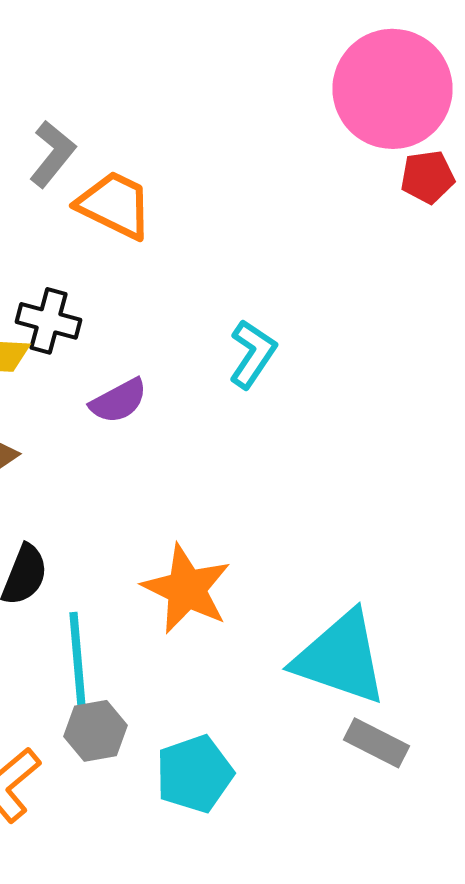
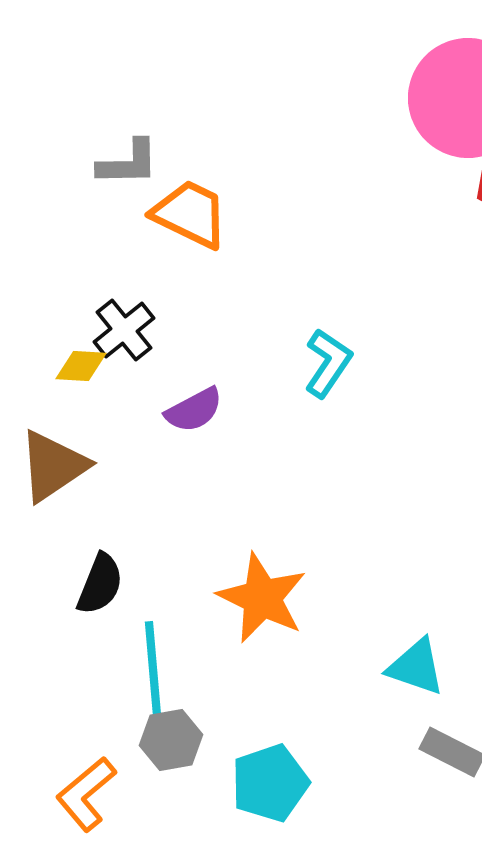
gray L-shape: (52, 154) -> (128, 163), turned 50
black cross: (48, 321) -> (124, 330), turned 36
cyan triangle: (340, 658) -> (416, 667), size x0.6

